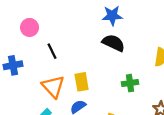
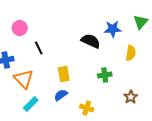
blue star: (112, 16) -> (113, 29), moved
orange triangle: (53, 87) -> (24, 79), moved

